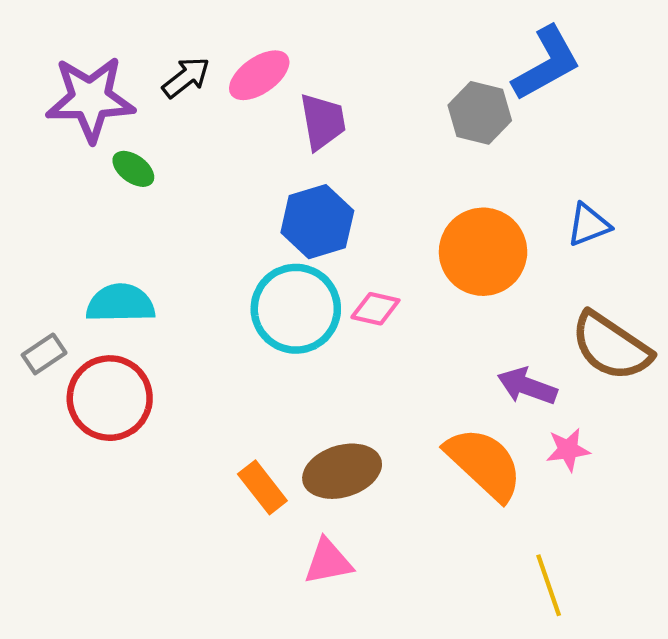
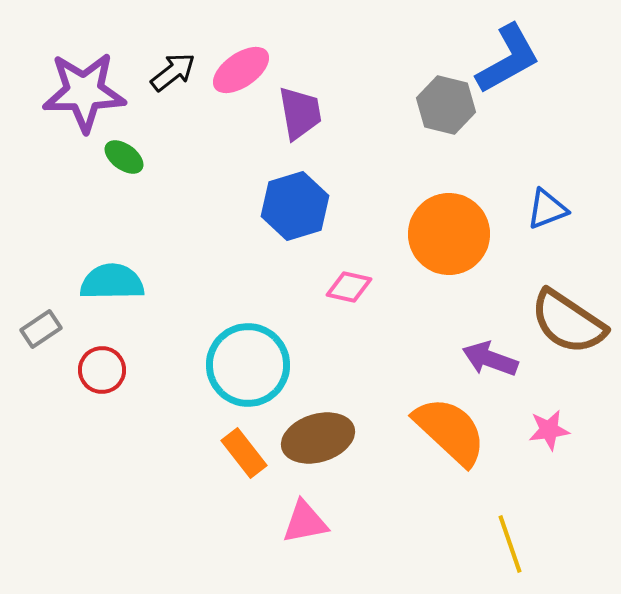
cyan circle: (296, 309) -> (248, 365), moved
red circle: (110, 398) -> (102, 370), size x0.6
pink star: (568, 450) -> (549, 430), moved

